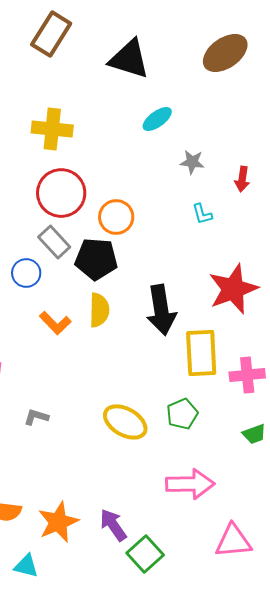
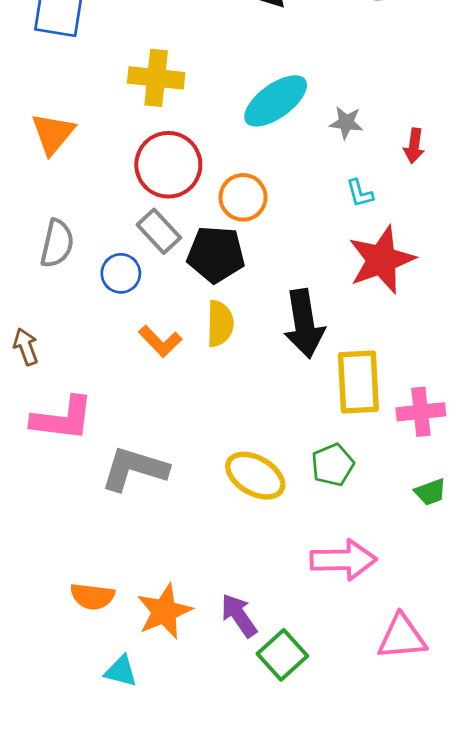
cyan ellipse: (157, 119) -> (276, 101), moved, size x1.6
red star: (233, 289) -> (381, 260), moved
gray L-shape: (36, 417) -> (134, 469), size x2.0

